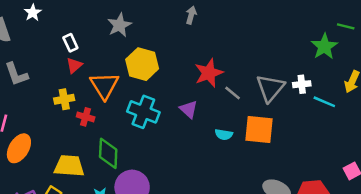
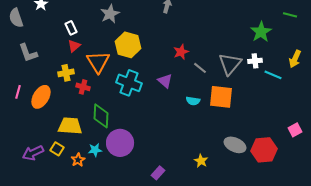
green star: (324, 47) -> (261, 32), moved
red star: (209, 73) -> (181, 52), size x0.7
orange ellipse: (19, 148) -> (41, 97), moved

